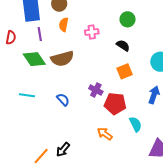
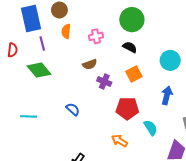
green circle: (128, 19) -> (132, 20), size x1.5
brown semicircle: (62, 59) -> (90, 64), moved, size x0.6
purple cross: (96, 90) -> (104, 82), moved
cyan line: (27, 95) -> (29, 116), moved

